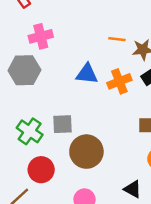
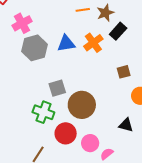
gray hexagon: (24, 70) -> (34, 48), moved
green cross: (30, 131) -> (43, 112), moved
red circle: (41, 170) -> (66, 133), moved

